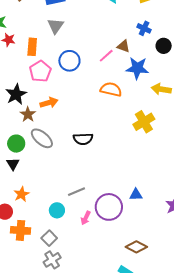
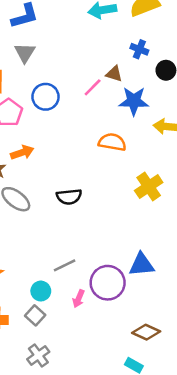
orange semicircle: (111, 89) -> (112, 142), moved
yellow cross: (144, 122) -> (149, 187), moved
blue triangle: (136, 195) -> (142, 265), size x1.5
gray square: (49, 238) -> (35, 315), moved

